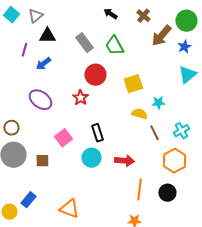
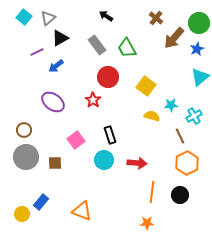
black arrow: (110, 14) -> (106, 16), moved
black triangle: (47, 36) -> (60, 38), turned -30
purple line: (24, 50) -> (37, 52), turned 48
yellow square: (133, 84) -> (146, 86), turned -36
cyan cross: (181, 131) -> (194, 116), moved
brown line: (154, 133) -> (180, 136), moved

